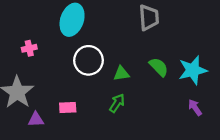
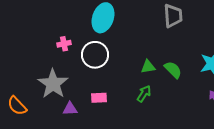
white circle: (88, 60) -> (95, 55), moved
green semicircle: (159, 67) -> (173, 70), moved

